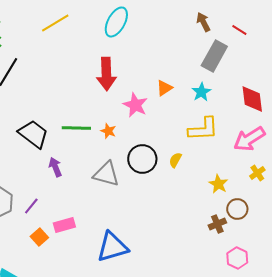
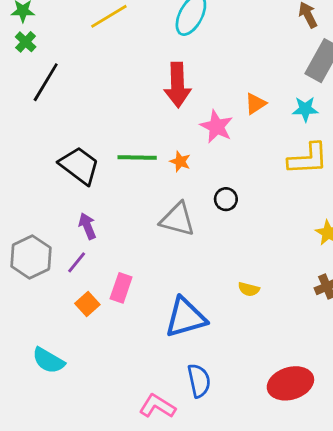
cyan star: (201, 92) -> (305, 109), turned 30
black circle: (142, 159) -> (226, 199), size x0.6
yellow semicircle: (175, 160) -> (249, 289), moved, turned -105
purple arrow: (55, 167) -> (87, 226), moved
pink rectangle: (64, 225) -> (121, 288), turned -55

